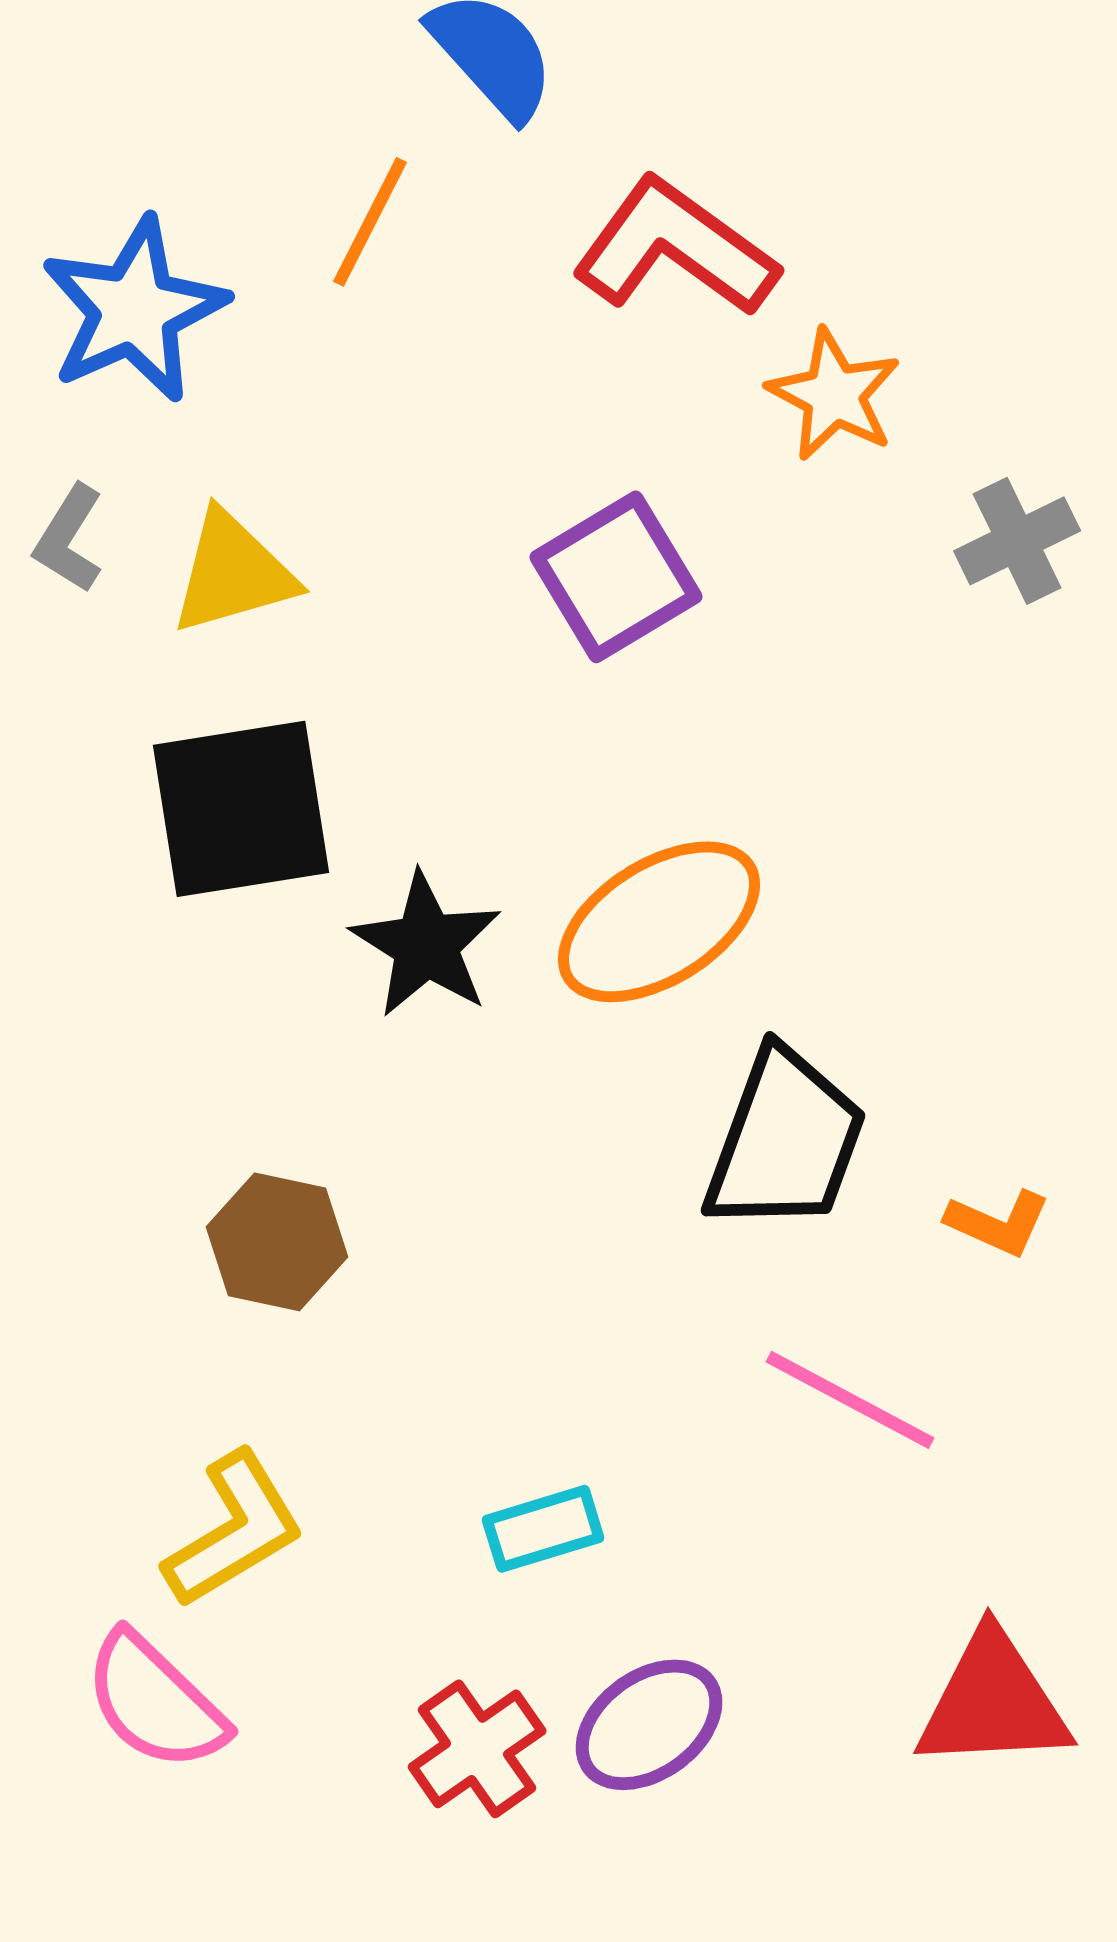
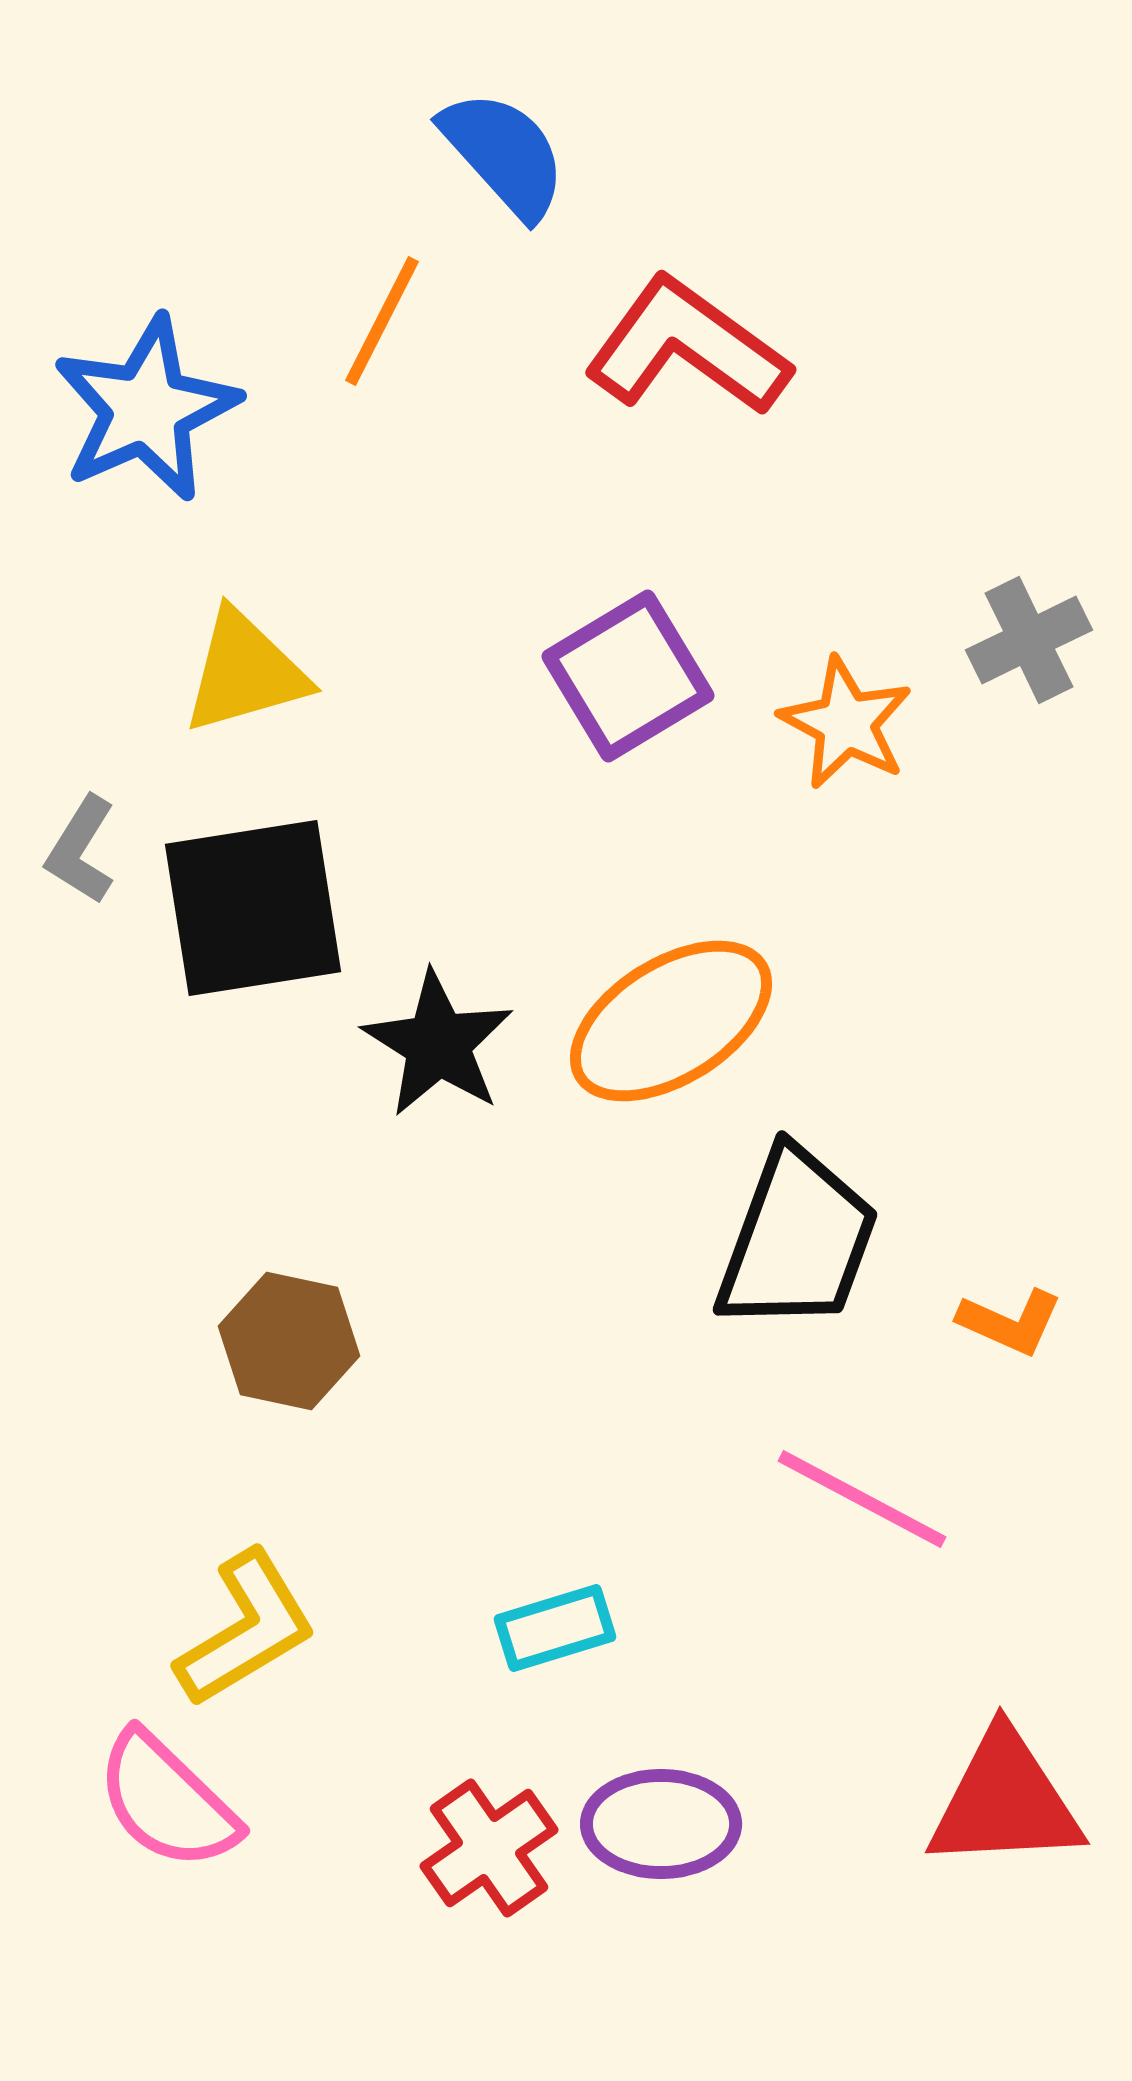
orange star: (834, 395) -> (846, 723), moved
gray L-shape: (69, 539) -> (81, 850), moved
purple ellipse: (649, 1725) -> (661, 1824), turned 36

